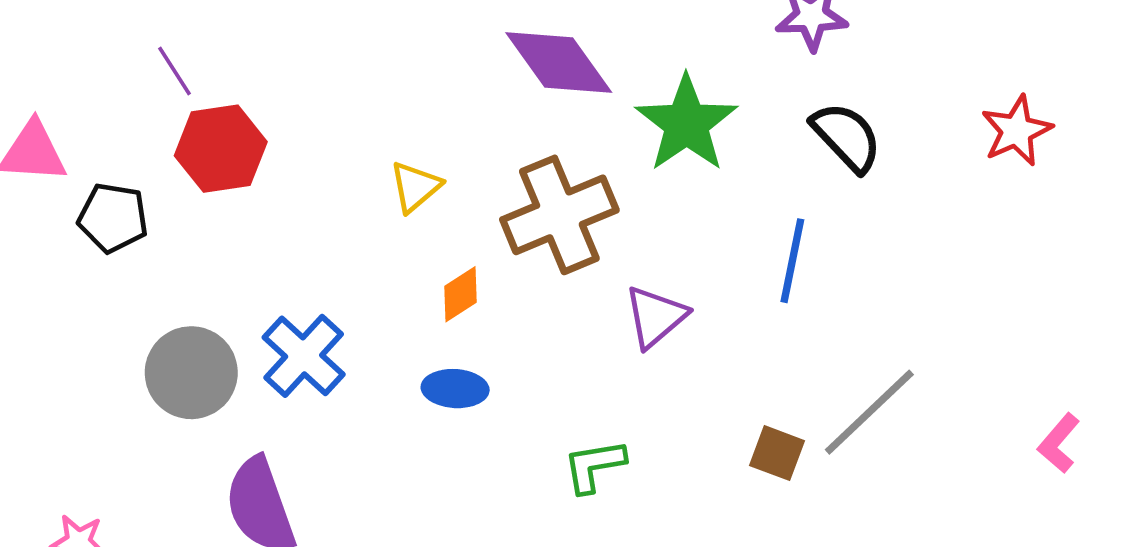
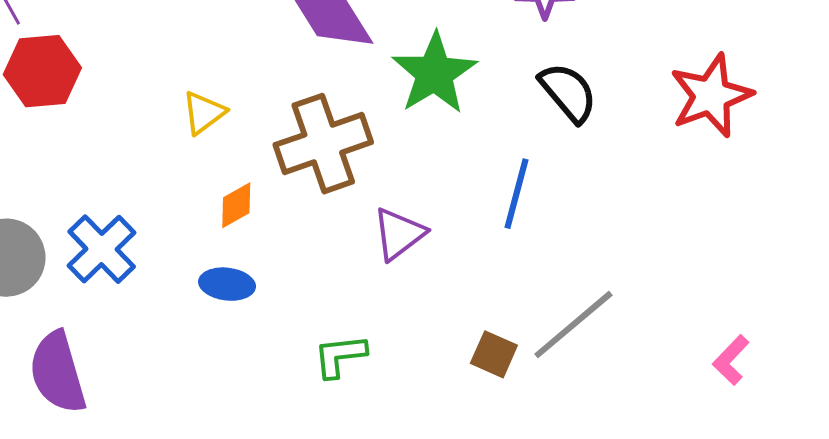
red star: (1017, 131) -> (711, 96), size x1.4

